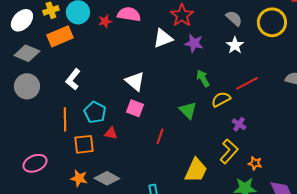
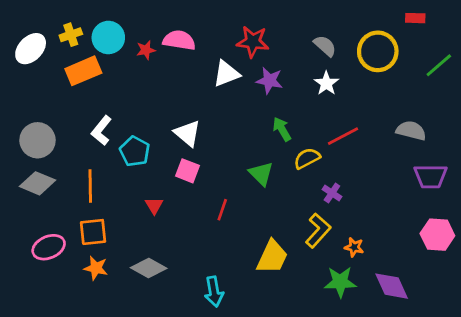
red star: (182, 15) -> (253, 42), turned -30
gray diamond: (27, 53) -> (37, 183), moved
cyan pentagon: (95, 112) -> (135, 151), moved
red triangle: (111, 133) -> (154, 206), turned 48
orange square: (84, 144) -> (93, 232), moved
orange star: (79, 178) -> (96, 268), moved

